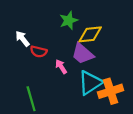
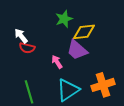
red semicircle: (39, 52) -> (27, 48), moved
cyan triangle: (90, 83) -> (68, 90), moved

